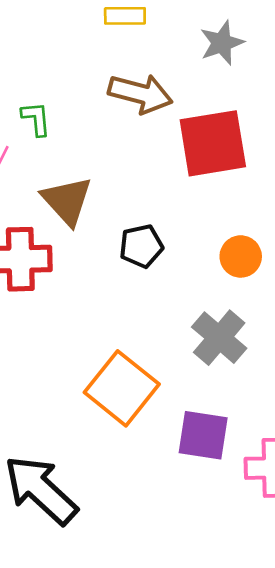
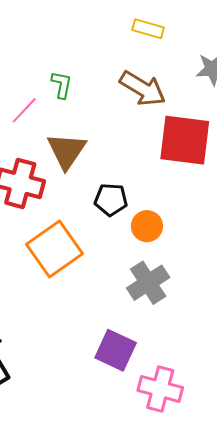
orange circle: (241, 256) -> (147, 226), moved
orange square: (122, 388) -> (54, 249), moved

